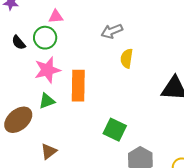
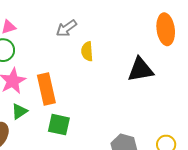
green square: (115, 130) -> (59, 125), moved

